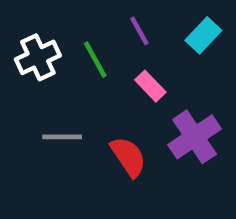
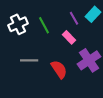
purple line: (139, 31) -> (74, 18), moved

